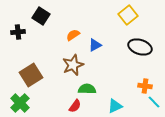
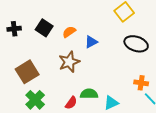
black square: (41, 16) -> (44, 28), moved
green semicircle: (87, 89) -> (89, 94), moved
green cross: (20, 103) -> (35, 100), moved

